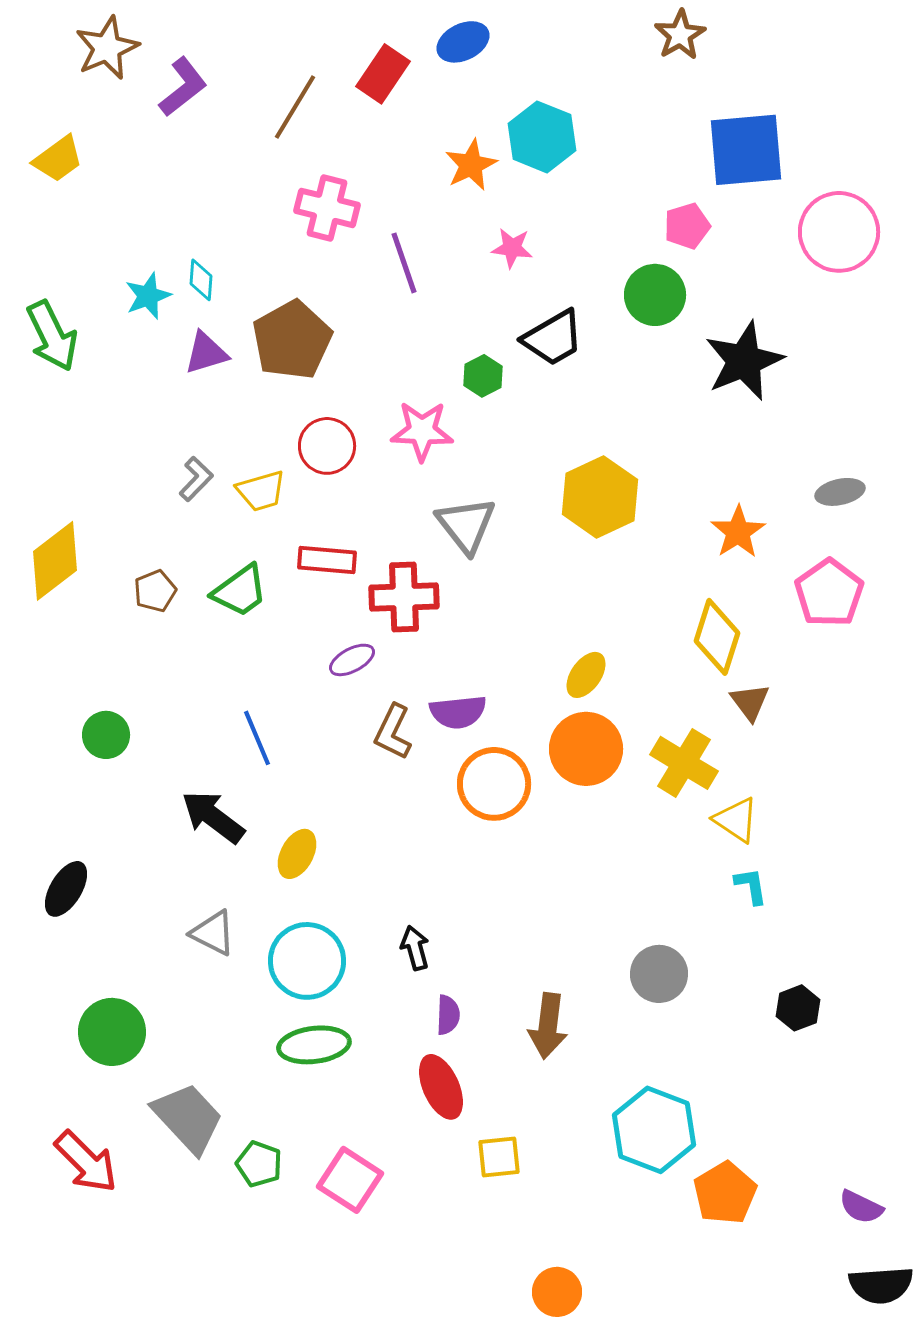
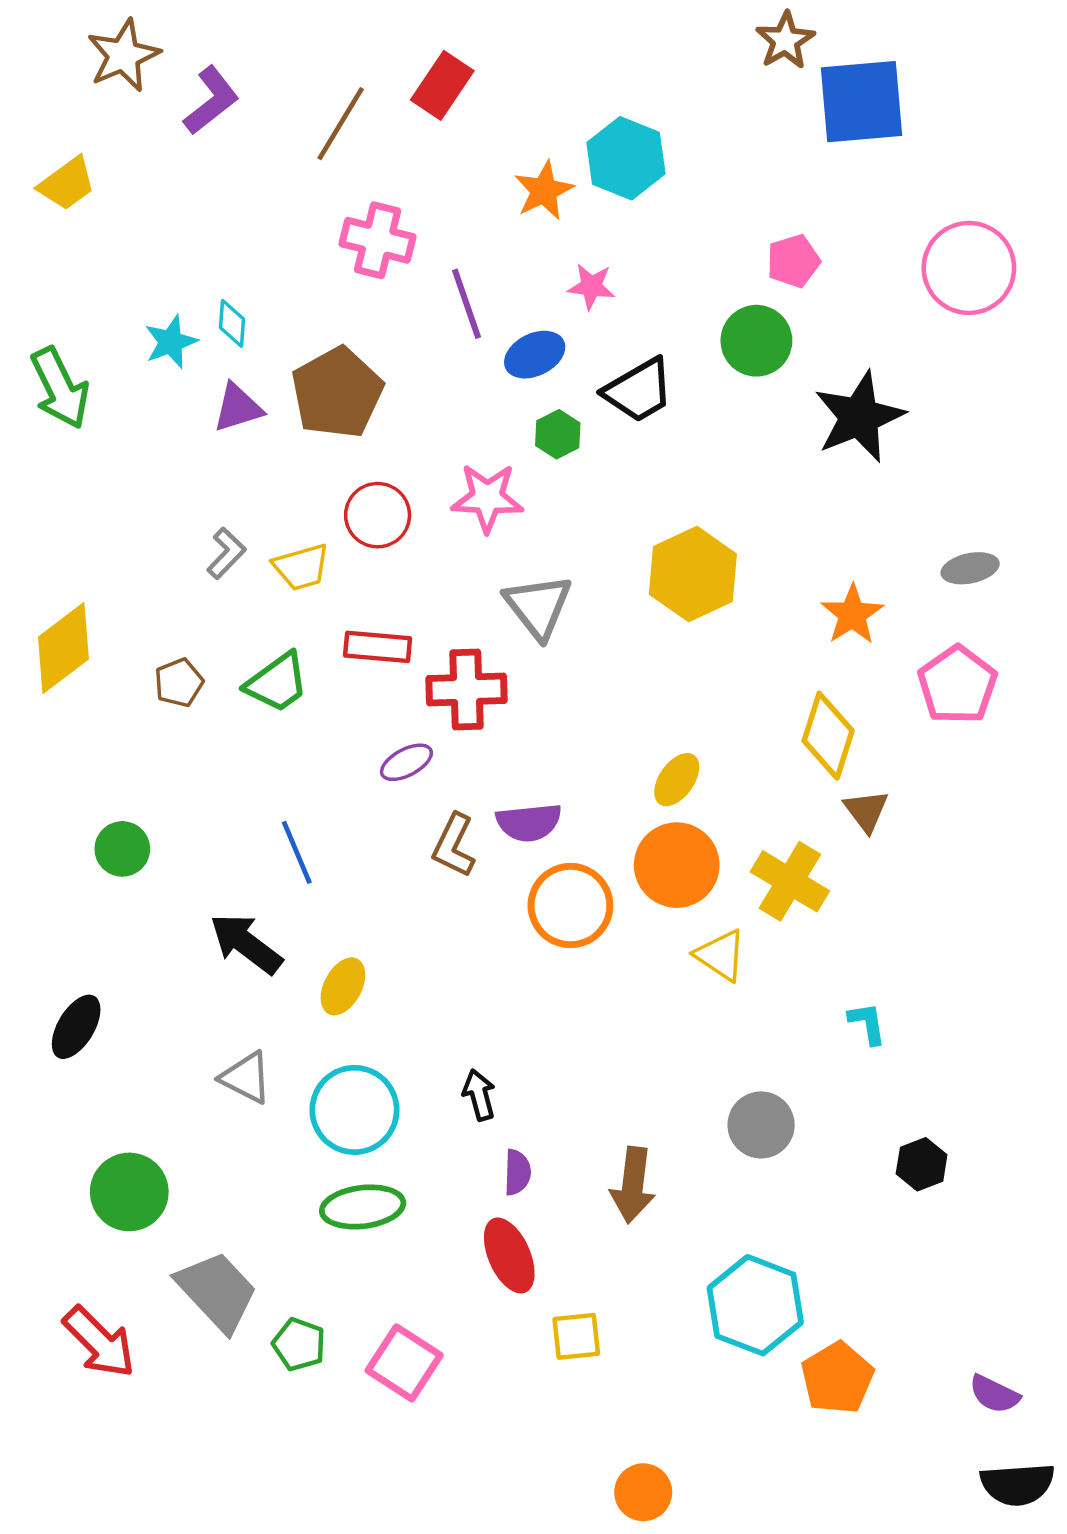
blue ellipse: (463, 42) -> (535, 355), moved
blue square: (746, 150) -> (862, 102), moved
yellow triangle: (736, 820) -> (721, 955), moved

